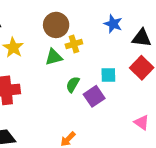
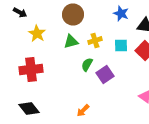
yellow cross: (74, 44) -> (95, 40), moved
cyan square: (108, 75) -> (121, 46), moved

